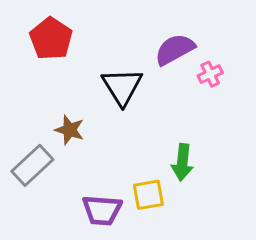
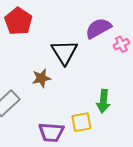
brown star: (70, 130) -> (41, 78), moved, turned -30

